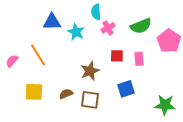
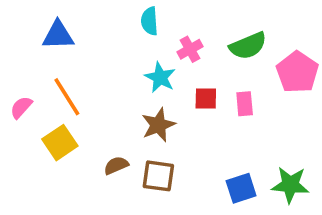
cyan semicircle: (96, 12) -> (150, 21), moved
blue triangle: (52, 22) -> (58, 35), moved
cyan star: (76, 32) -> (160, 77), moved
blue square: (126, 89) -> (241, 188), moved
yellow square: (34, 92) -> (60, 143), moved, turned -36

